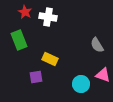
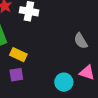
yellow rectangle: (50, 59) -> (18, 55), moved

